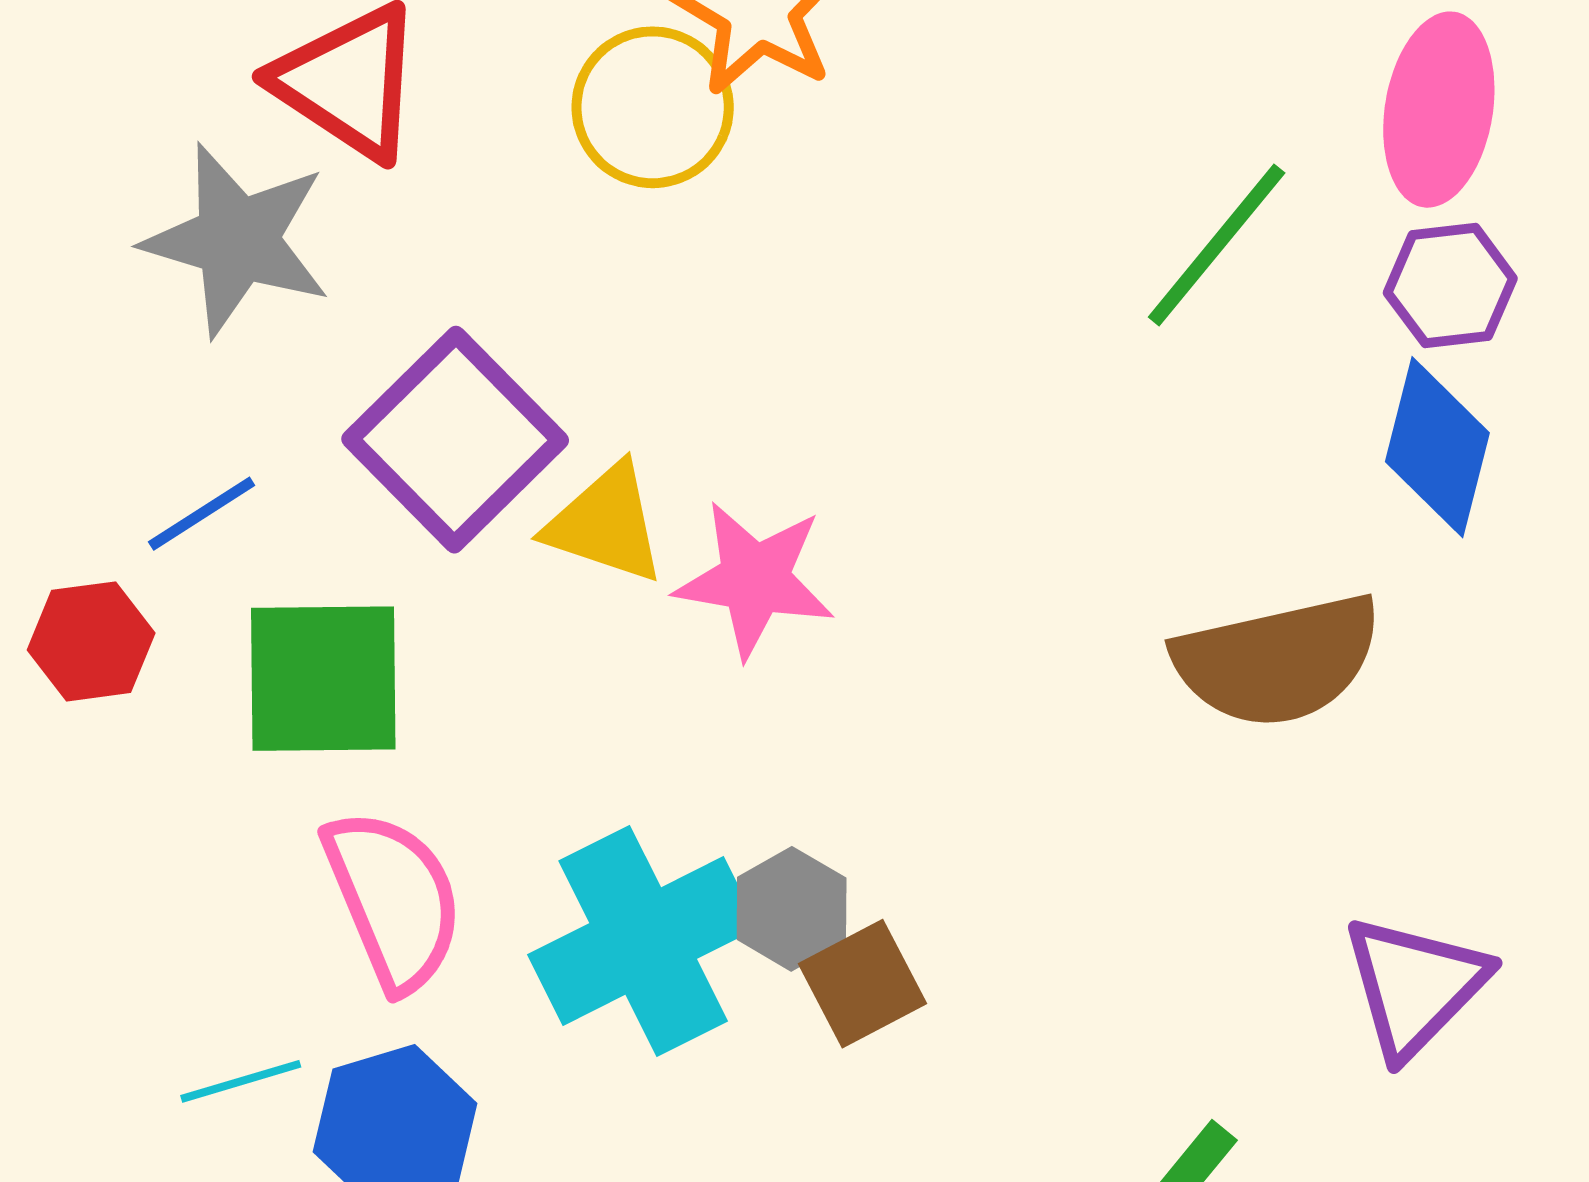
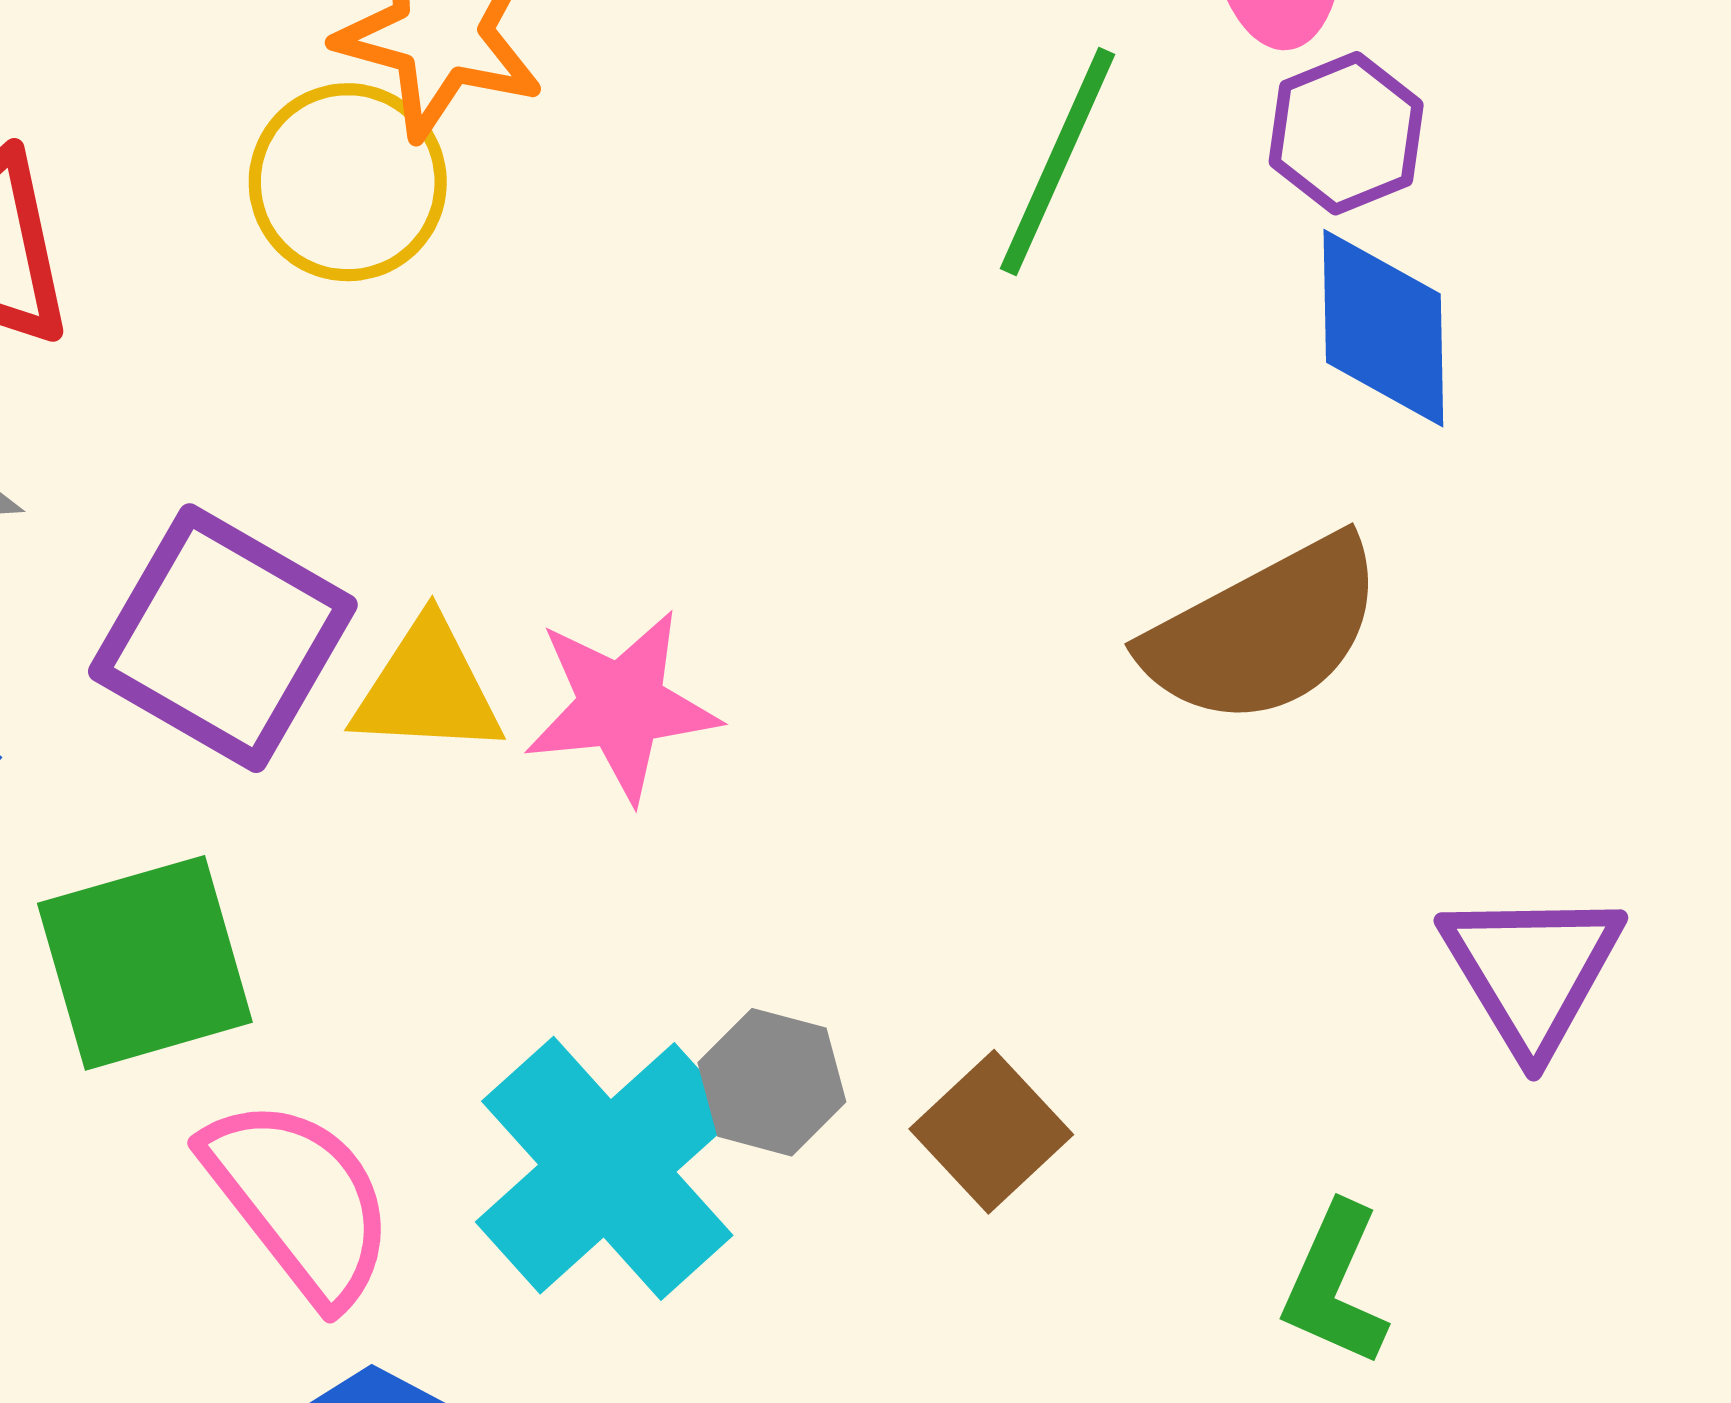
brown square: (862, 984) -> (991, 1132), moved

